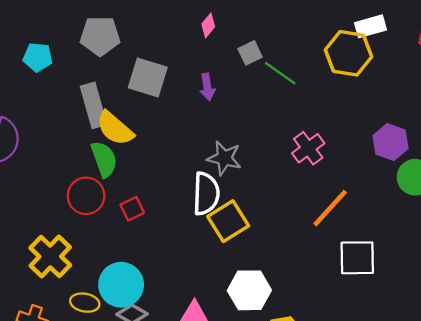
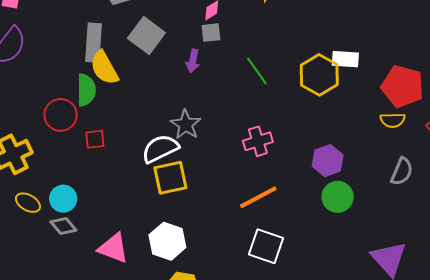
gray square: (250, 53) -> (211, 33), moved
white semicircle: (206, 194) -> (160, 149), turned -138
cyan circle: (121, 285) -> (63, 199), size x0.7

